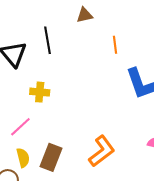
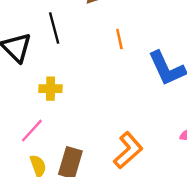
orange line: (115, 45) -> (119, 39), moved

